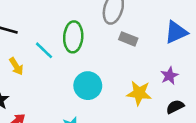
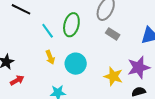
yellow arrow: (16, 66) -> (50, 57), moved
purple star: (169, 76) -> (139, 67), size x1.6

